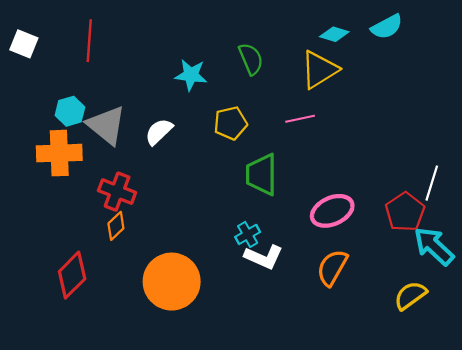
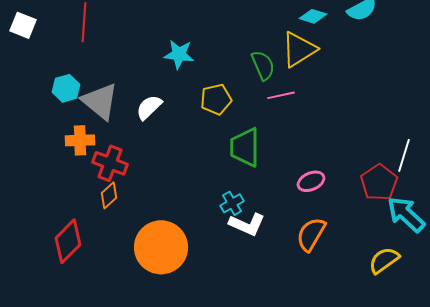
green semicircle: (251, 59) -> (263, 65), moved
orange cross: (59, 153) -> (80, 140), moved, size x0.7
pink ellipse: (332, 211) -> (311, 181), size x0.7

